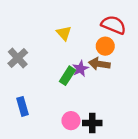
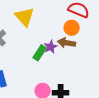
yellow triangle: (64, 33) -> (25, 17), moved, size x1.5

